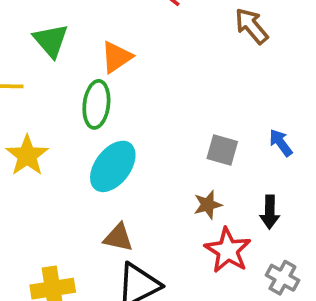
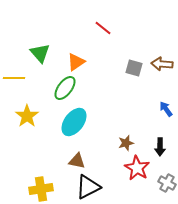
brown arrow: (251, 26) -> (162, 64), moved, turned -45
green ellipse: (96, 104) -> (65, 88), turned 30
gray square: (222, 150) -> (134, 68), moved

